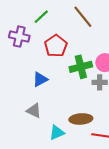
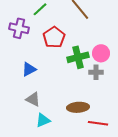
blue triangle: (40, 79) -> (29, 69), moved
cyan triangle: (57, 133) -> (43, 120), moved

